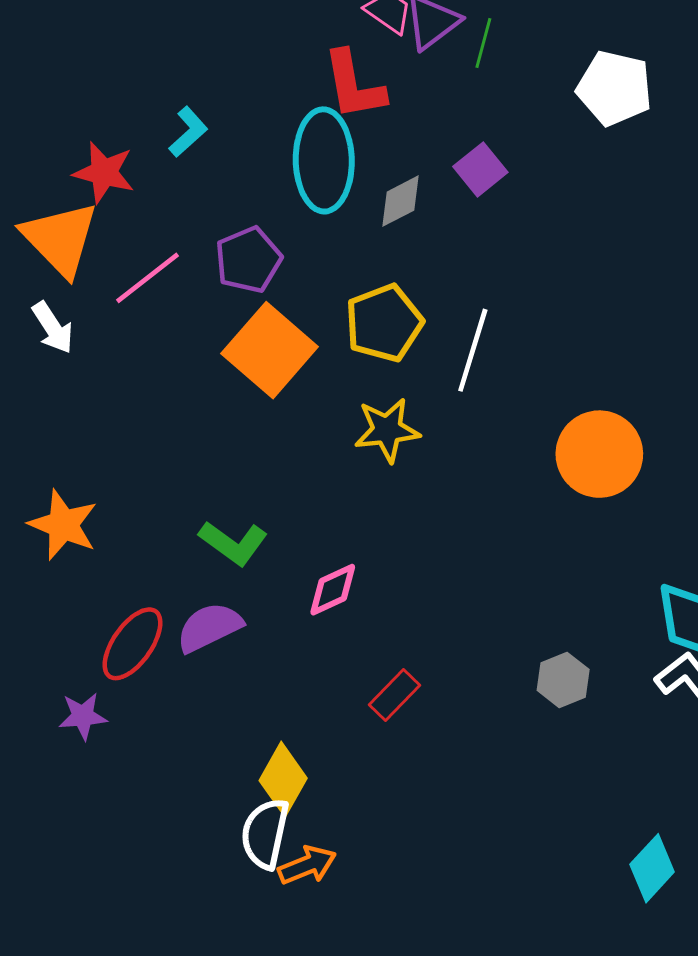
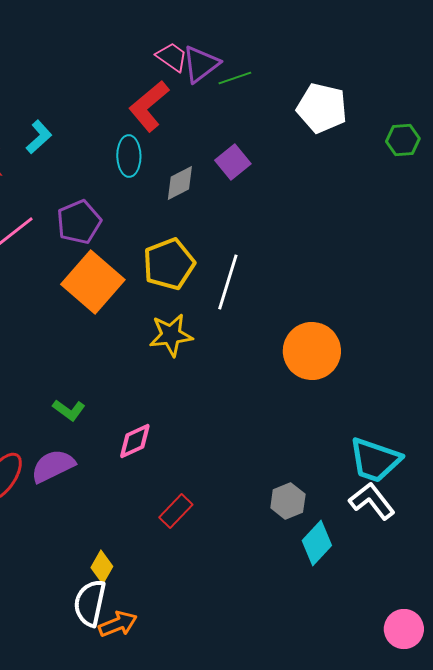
green line: (483, 43) -> (235, 78), turned 56
red L-shape: (354, 85) -> (149, 106), turned 60
cyan ellipse: (324, 160) -> (129, 156), size x0.6
green L-shape: (233, 543) -> (69, 410), size x0.7
yellow diamond: (283, 779) -> (102, 567), size x0.7
cyan diamond: (652, 868) -> (317, 543), moved

